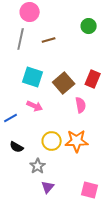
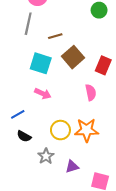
brown line: (49, 40) -> (55, 36), moved
brown square: (64, 83) -> (73, 57), moved
blue line: (11, 118) -> (18, 114), moved
purple triangle: (48, 187) -> (72, 167), moved, turned 32

